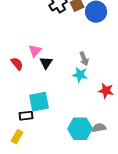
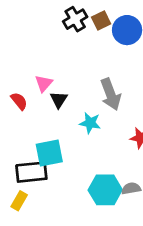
gray arrow: (84, 59) -> (111, 94), size x1.6
cyan star: (80, 75) -> (90, 123), moved
black rectangle: (26, 116) -> (31, 172), size x1.6

